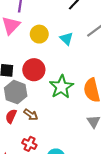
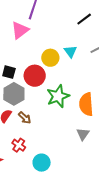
yellow circle: (39, 34) -> (50, 58), moved

